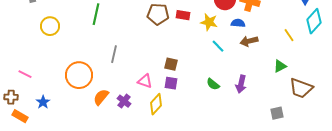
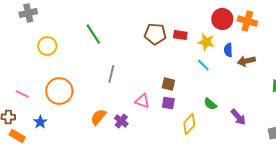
green line: (96, 14) -> (93, 34), turned -45
blue semicircle: (238, 23) -> (228, 50), moved, turned -96
cyan line: (218, 46) -> (203, 65), moved
orange circle: (79, 75) -> (59, 91), moved
purple arrow: (241, 84) -> (238, 117), moved, turned -54
yellow diamond: (156, 104) -> (189, 124), moved

